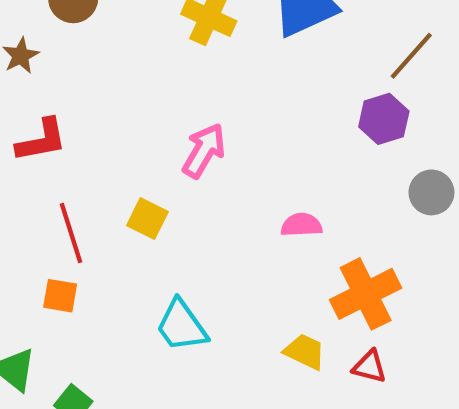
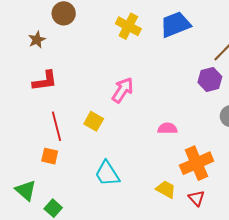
red triangle: (370, 367) -> (197, 198), turned 30

